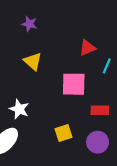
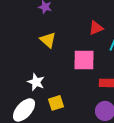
yellow square: (63, 133) -> (56, 103), moved

